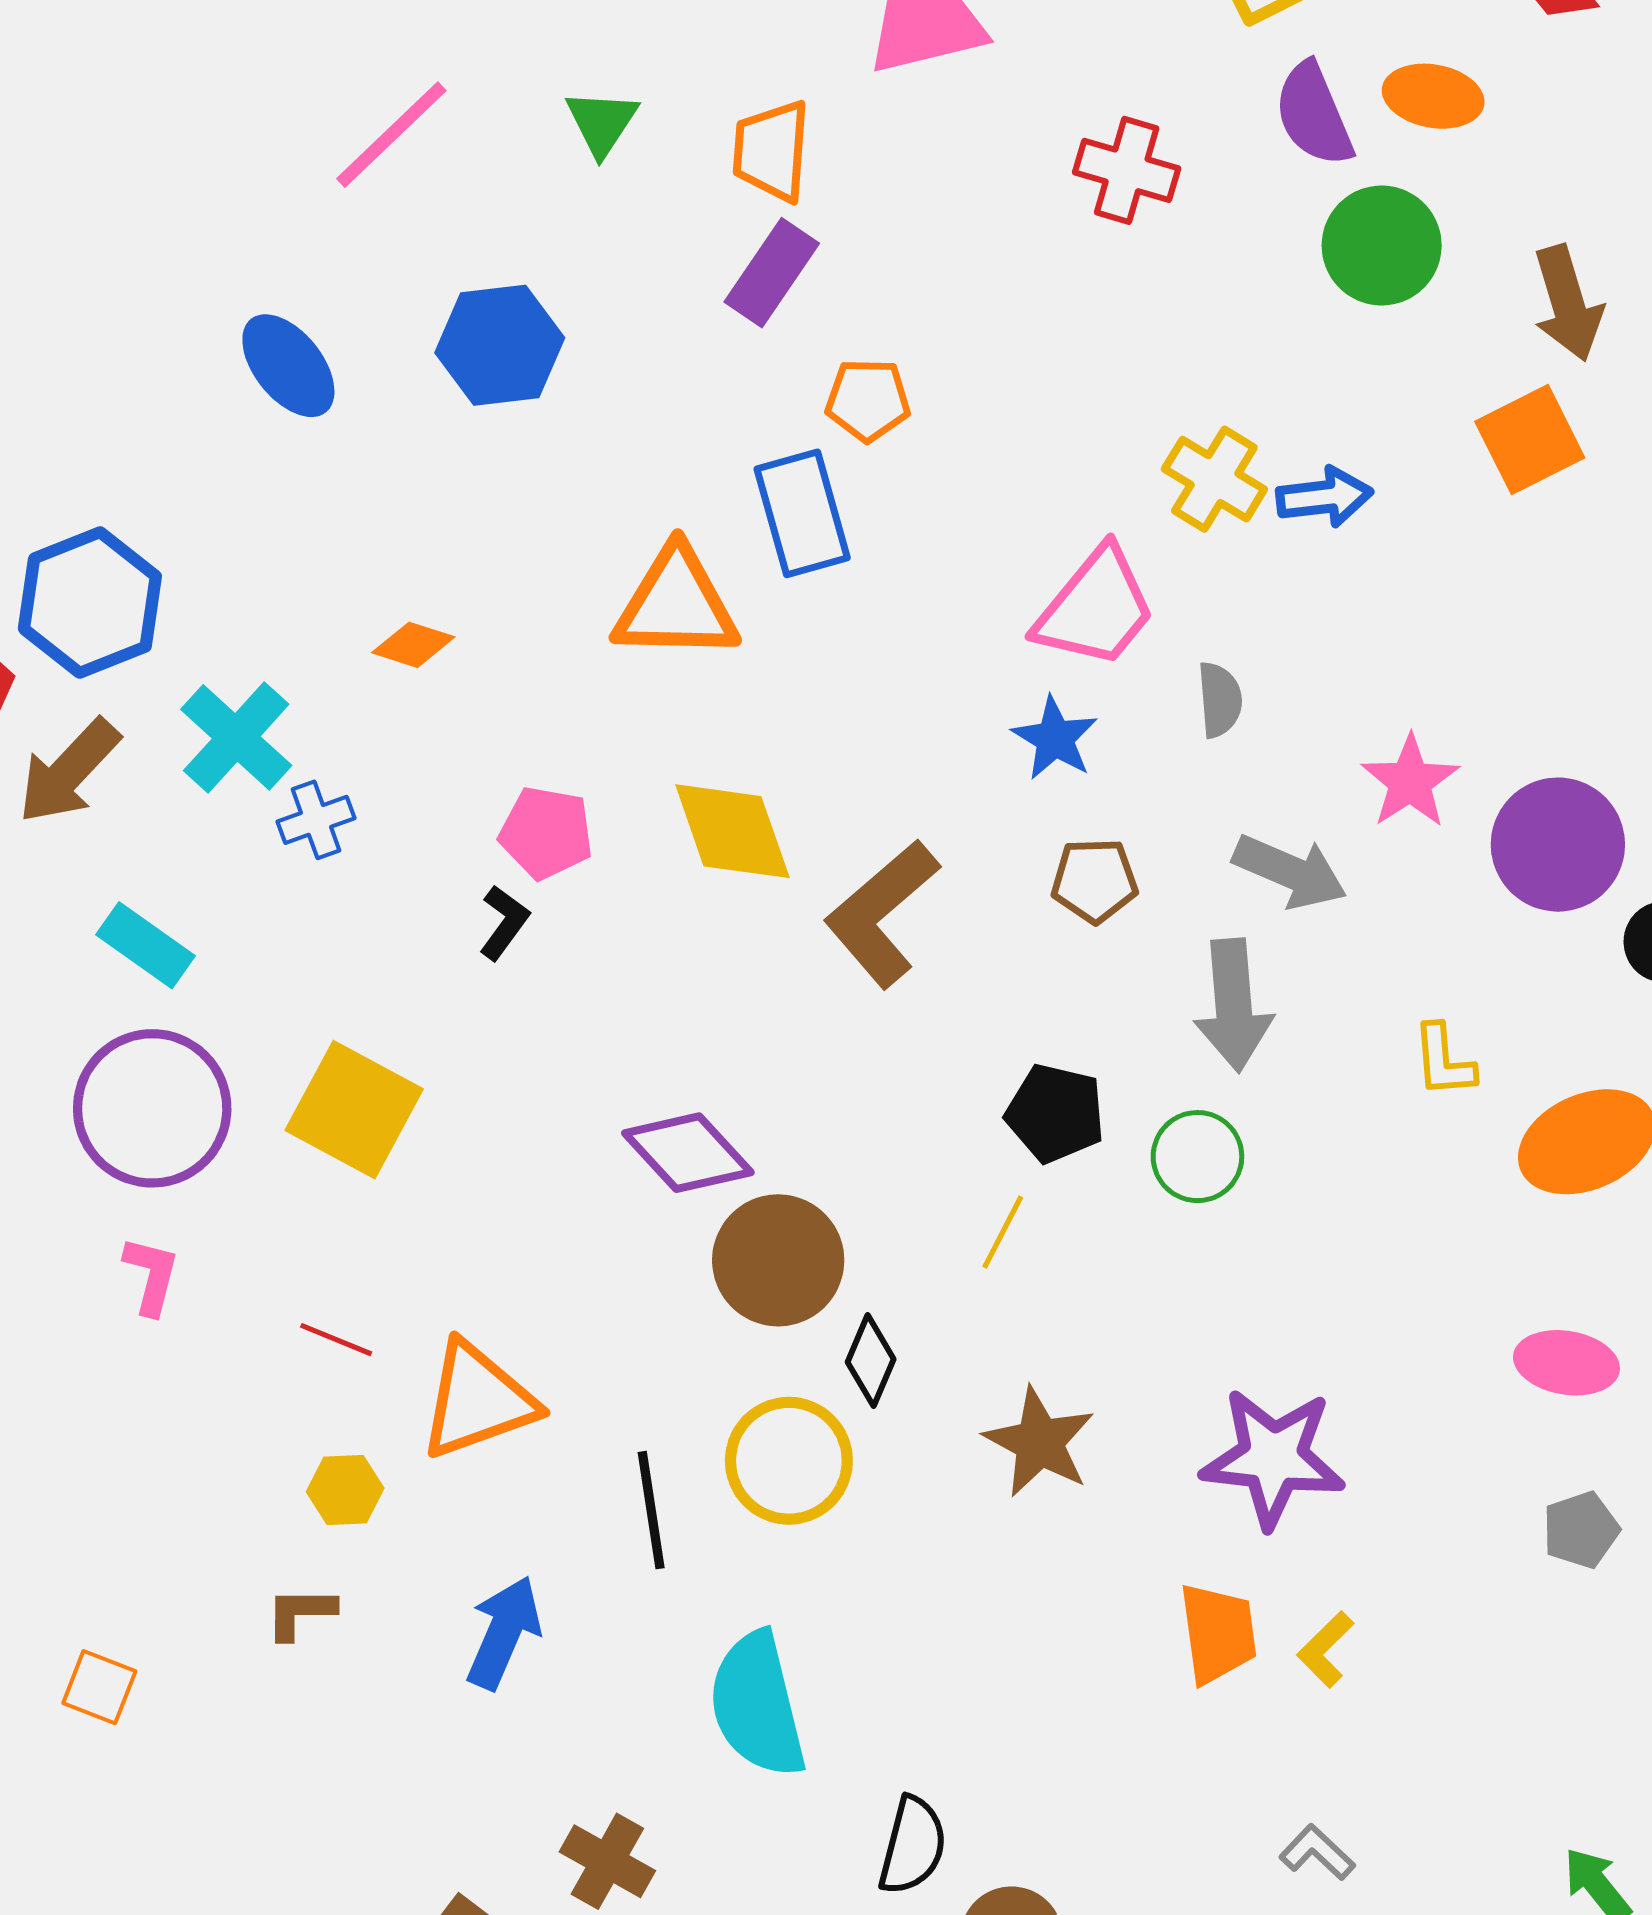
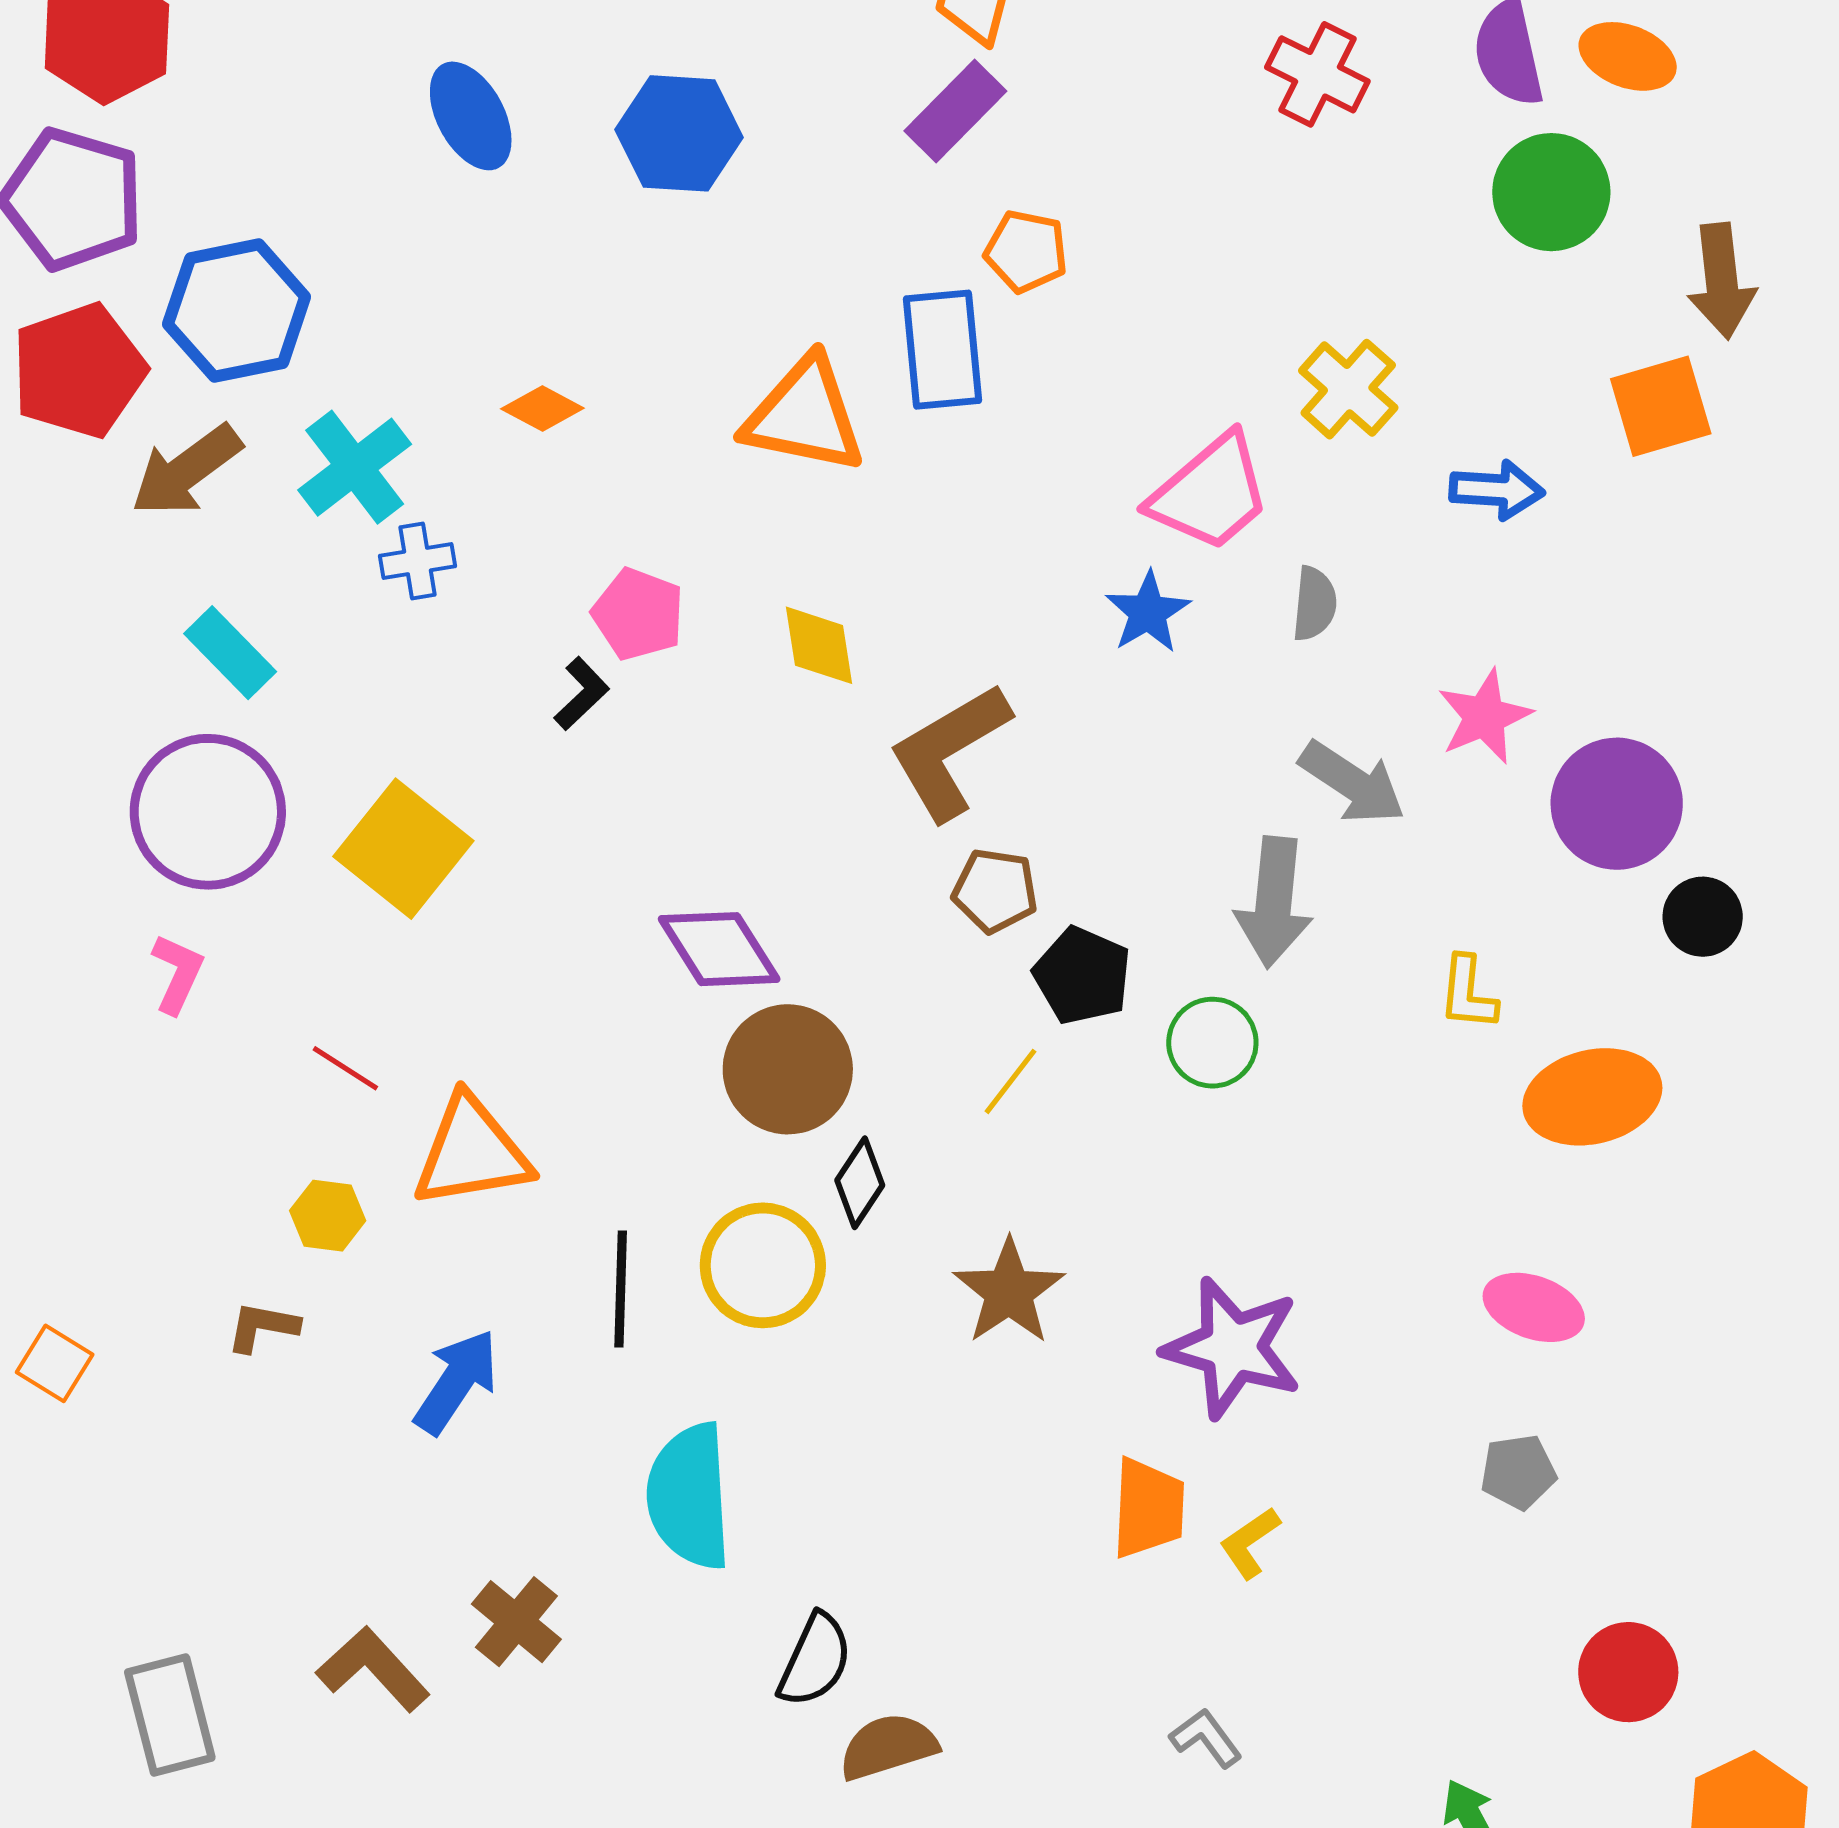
blue arrow: (1324, 497) -> (1497, 490), moved
yellow diamond: (732, 831) -> (819, 645), size x0.7
brown pentagon: (1095, 881) -> (995, 891), moved

